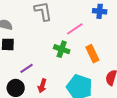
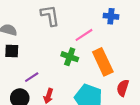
orange rectangle: (92, 54) -> (103, 62), size x1.4

